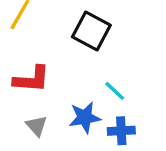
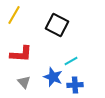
cyan line: (115, 91) -> (71, 61), turned -72
blue star: (85, 117) -> (53, 77), turned 30

